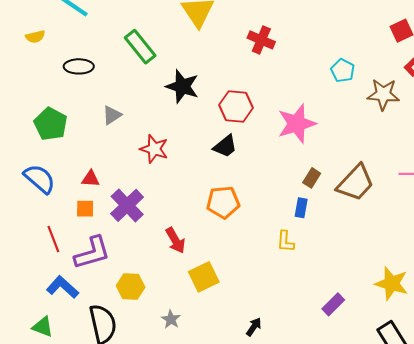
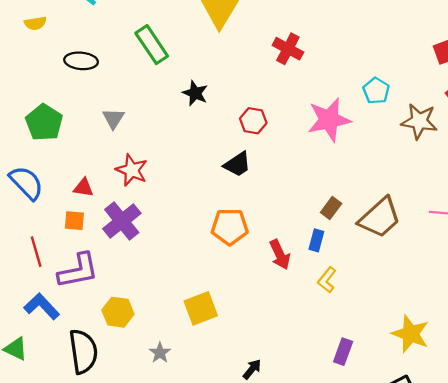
black star: (182, 86) -> (195, 93), size x0.7
red hexagon: (236, 106) -> (253, 121), size x0.7
gray triangle: (112, 115) -> (113, 118), turned -30
pink star: (297, 124) -> (329, 120), moved
red star: (154, 149) -> (132, 170), moved
red arrow: (175, 240) -> (280, 255), moved
yellow L-shape: (285, 241) -> (327, 280), moved, turned 30
purple rectangle: (333, 304) -> (343, 352), turned -30

